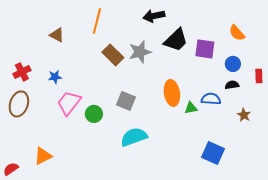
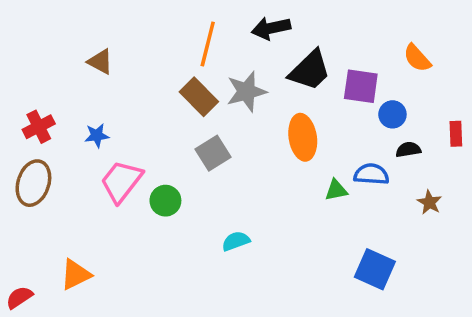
orange line: (97, 21) -> (208, 44), moved
blue circle: (233, 64) -> (392, 114), moved
orange ellipse: (172, 93) -> (303, 137), moved
gray square: (126, 101) -> (213, 153), moved, turned 36
cyan semicircle: (134, 137) -> (236, 241), size x0.6

